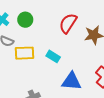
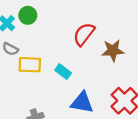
green circle: (25, 20) -> (28, 15), moved

